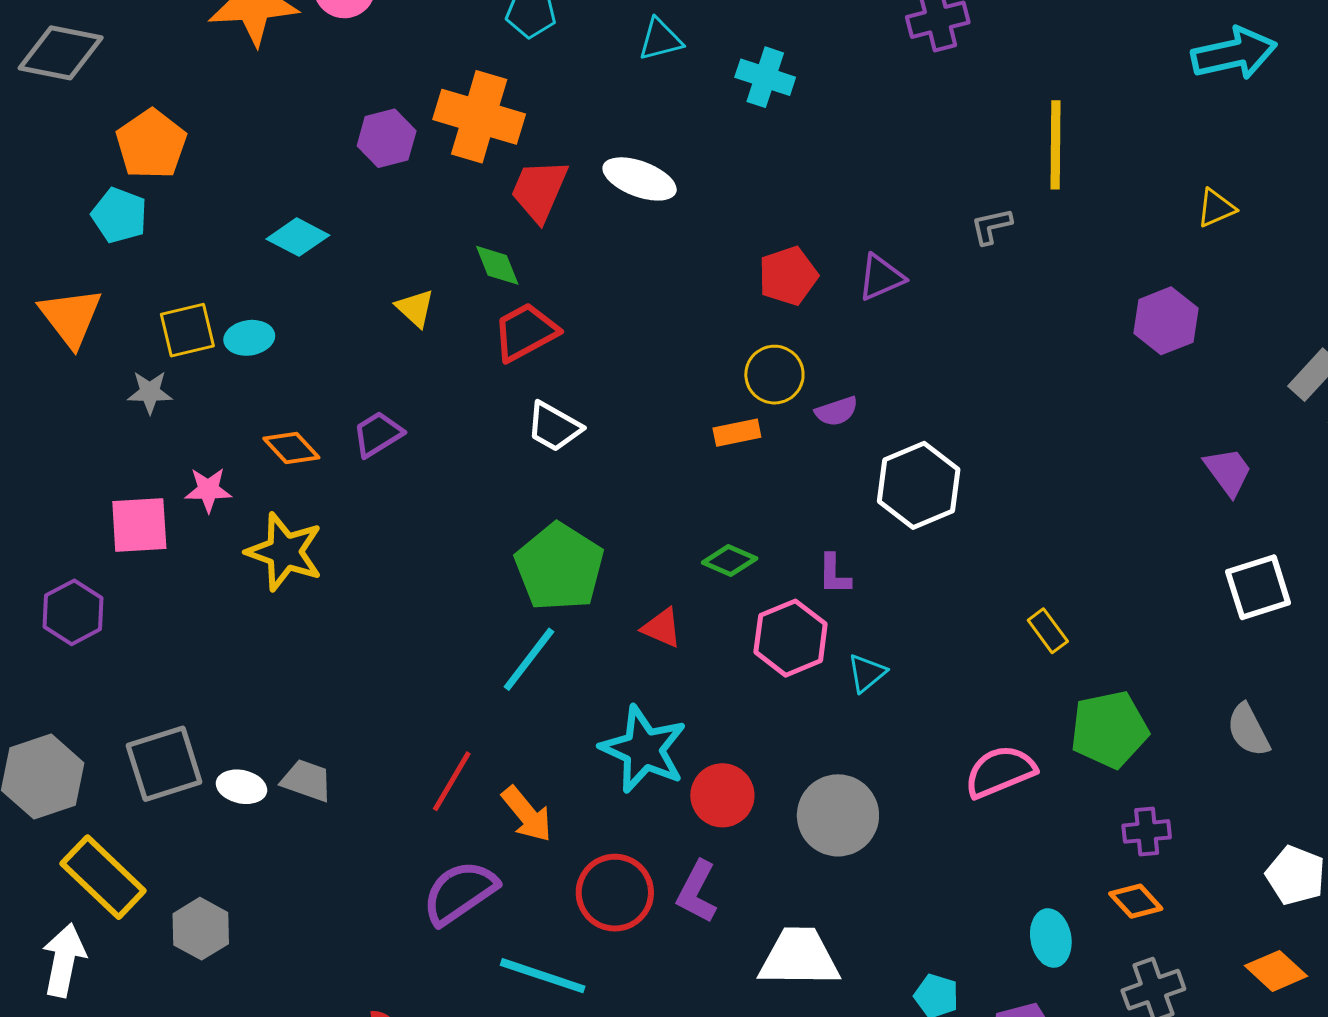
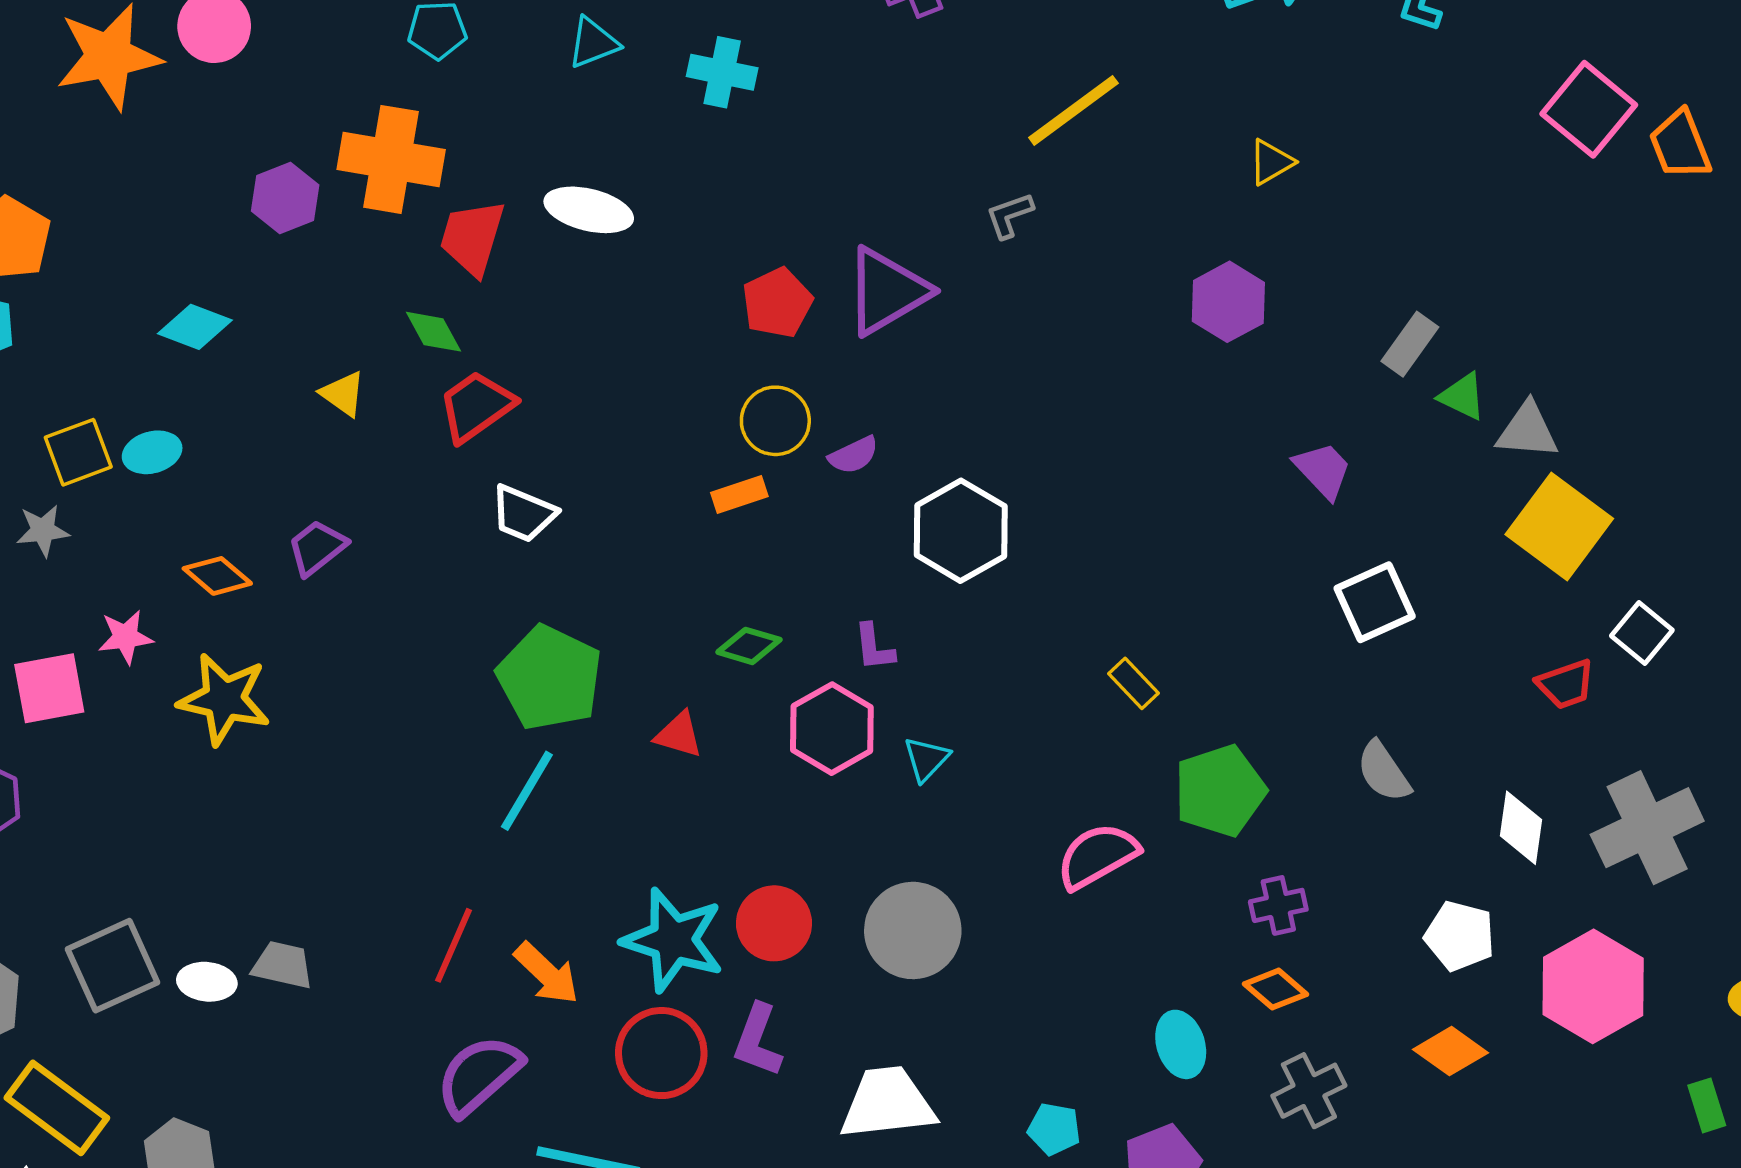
yellow line: (1056, 145) -> (1073, 110), turned 60
purple triangle: (881, 277) -> (887, 291), size x1.6
cyan star: (644, 749) -> (673, 940), moved

